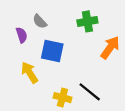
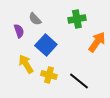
blue square: (52, 51) -> (46, 45), turned 30
yellow cross: (62, 98) -> (49, 75), moved

